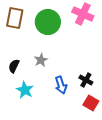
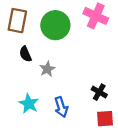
black semicircle: (14, 66) -> (25, 54), moved, turned -48
blue arrow: (61, 85) -> (61, 107), moved
red square: (91, 103) -> (105, 119), turned -35

